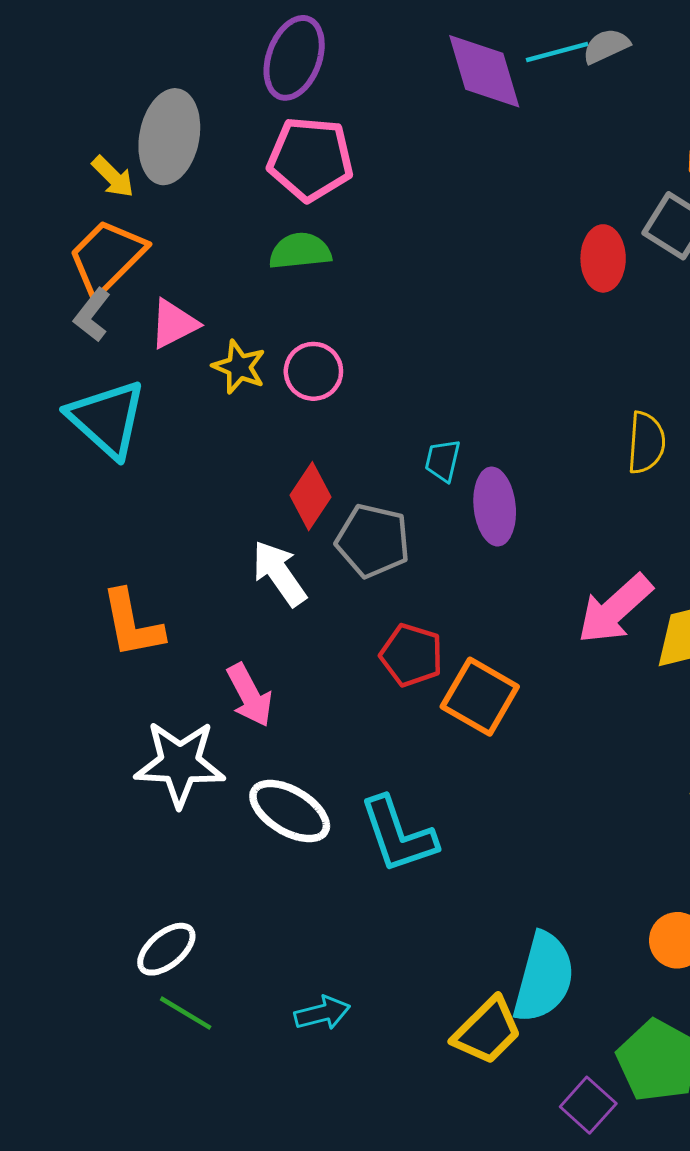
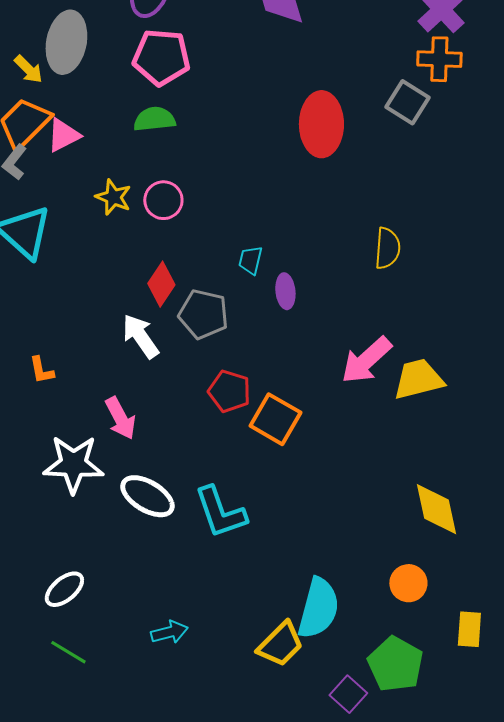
red ellipse: (603, 258) -> (321, 124), moved, size x1.5
pink triangle: (174, 324) -> (63, 135), moved
purple ellipse: (495, 507) -> (285, 291), size x0.7
orange L-shape: (132, 624) -> (41, 370), size x0.6
green line: (186, 1013) -> (68, 652), moved

